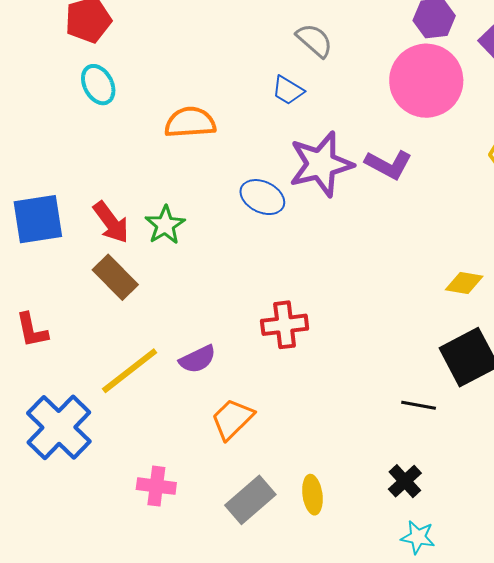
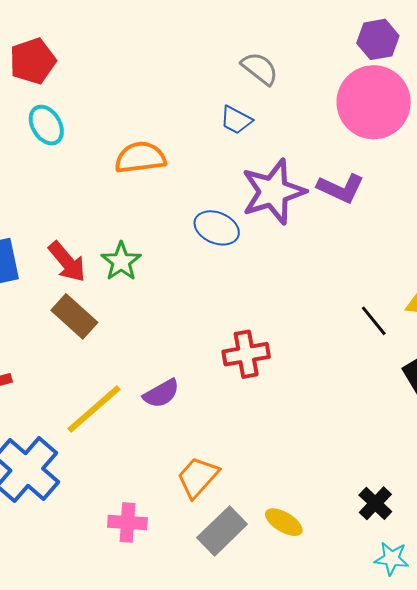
black line: (419, 405) -> (374, 321), moved, turned 44
orange trapezoid: (232, 419) -> (198, 477), moved
yellow ellipse: (312, 495) -> (284, 522), turned -48

